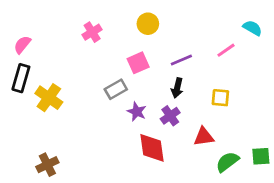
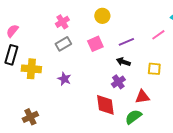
black arrow: (177, 88) -> (123, 62), turned 96
gray rectangle: (116, 89) -> (63, 44), moved
yellow cross: (49, 98) -> (31, 69), turned -30
purple star: (137, 112) -> (64, 79), moved
green semicircle: (227, 162) -> (133, 117), moved

